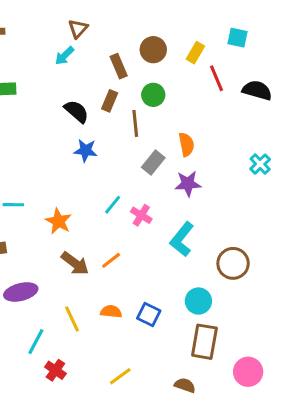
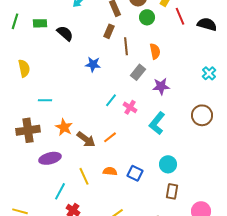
green circle: (153, 95) -> (147, 17), moved
black semicircle: (76, 111) -> (65, 33), moved
orange semicircle: (186, 144) -> (155, 51), moved
orange star: (58, 221) -> (64, 127), moved
brown circle: (233, 263) -> (202, 115), moved
brown rectangle: (204, 342) -> (172, 191), size x0.7

